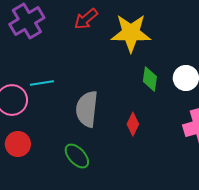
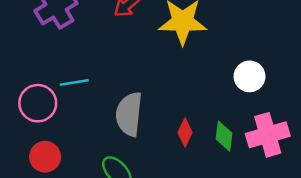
green diamond: (150, 79) -> (224, 136), moved

